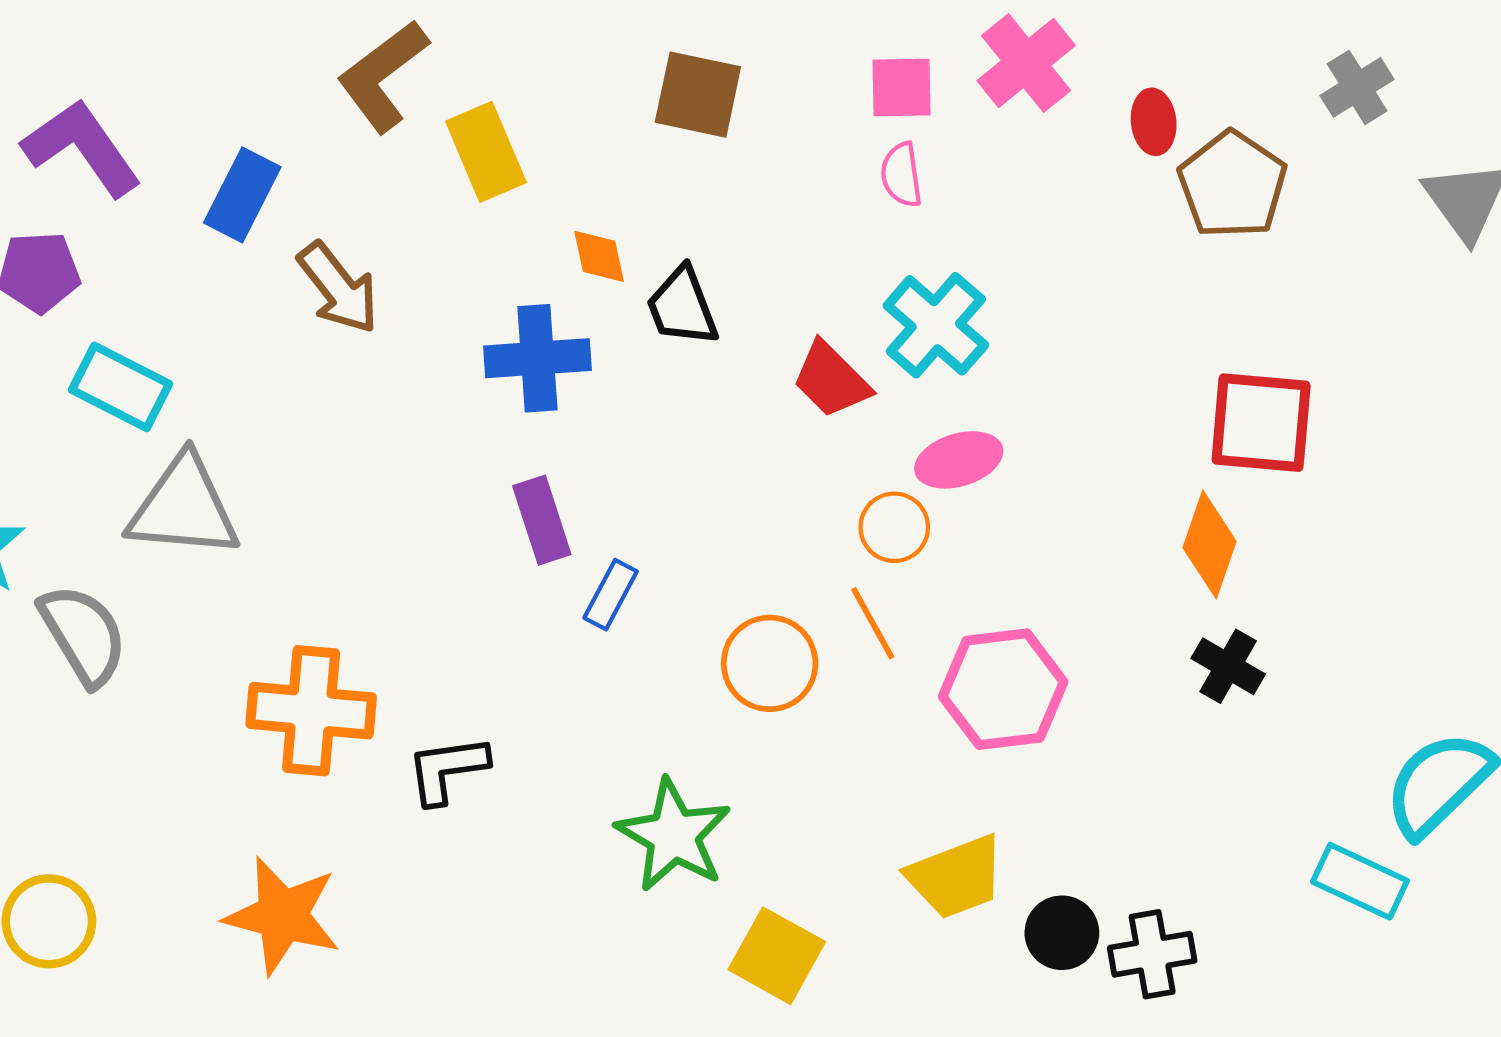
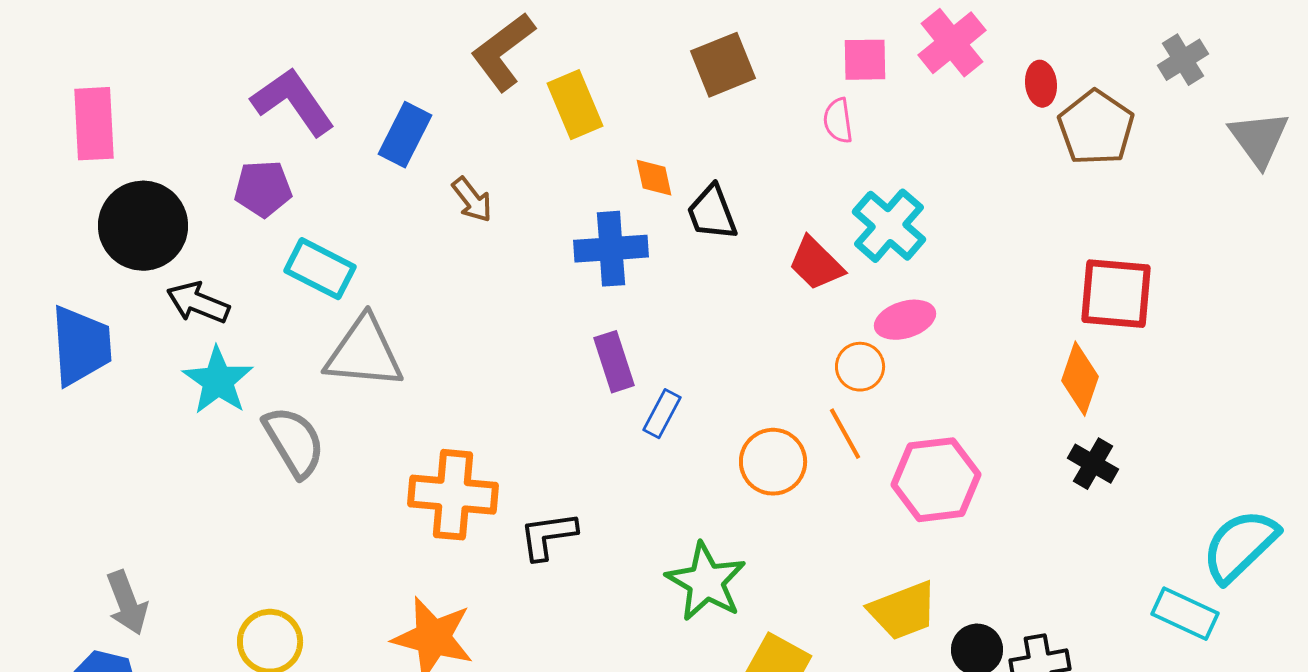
brown square: (698, 95) -> (723, 65), turned -34
pink semicircle: (901, 175) -> (838, 121), moved
brown arrow: (338, 288) -> (472, 200), size x0.7

